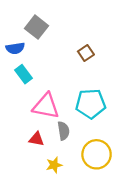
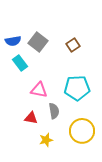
gray square: (36, 27) -> (38, 42), moved
pink triangle: (46, 106) -> (39, 90), size x0.7

